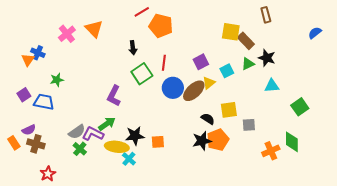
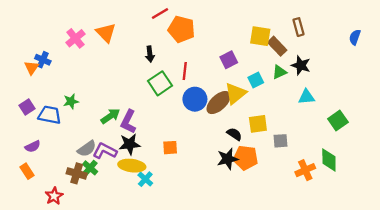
brown rectangle: (266, 15) -> (299, 27), moved
blue semicircle: (315, 33) -> (355, 37), turned -32
purple square: (201, 62) -> (229, 60), moved
green star: (57, 80) -> (71, 101), moved
yellow triangle: (209, 83) -> (235, 93), size x1.5
purple L-shape: (114, 96) -> (128, 122), moved
green arrow: (107, 124) -> (110, 116), moved
black star: (135, 136) -> (130, 144), moved
orange pentagon: (218, 140) -> (246, 158), turned 30
orange square: (158, 142) -> (170, 148), moved
orange rectangle: (14, 143) -> (27, 171), moved
brown cross: (36, 144) -> (77, 173), moved

